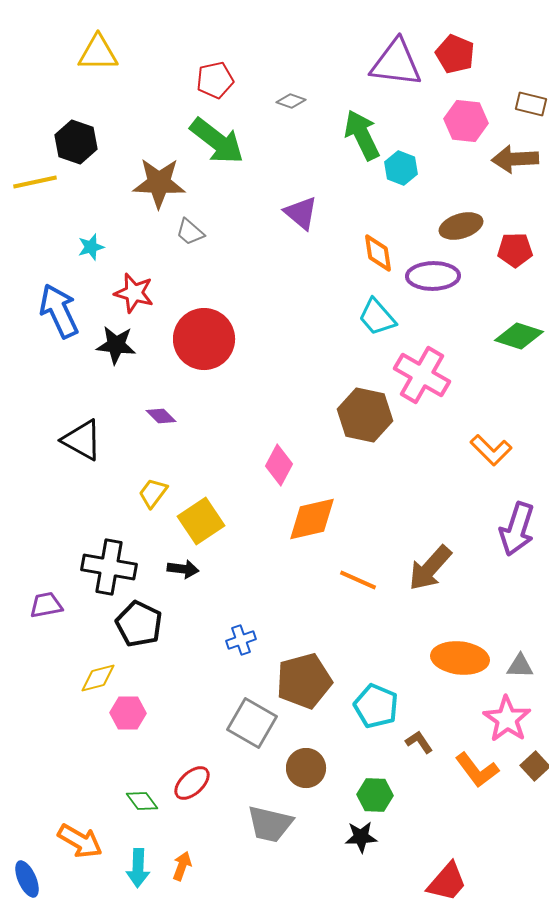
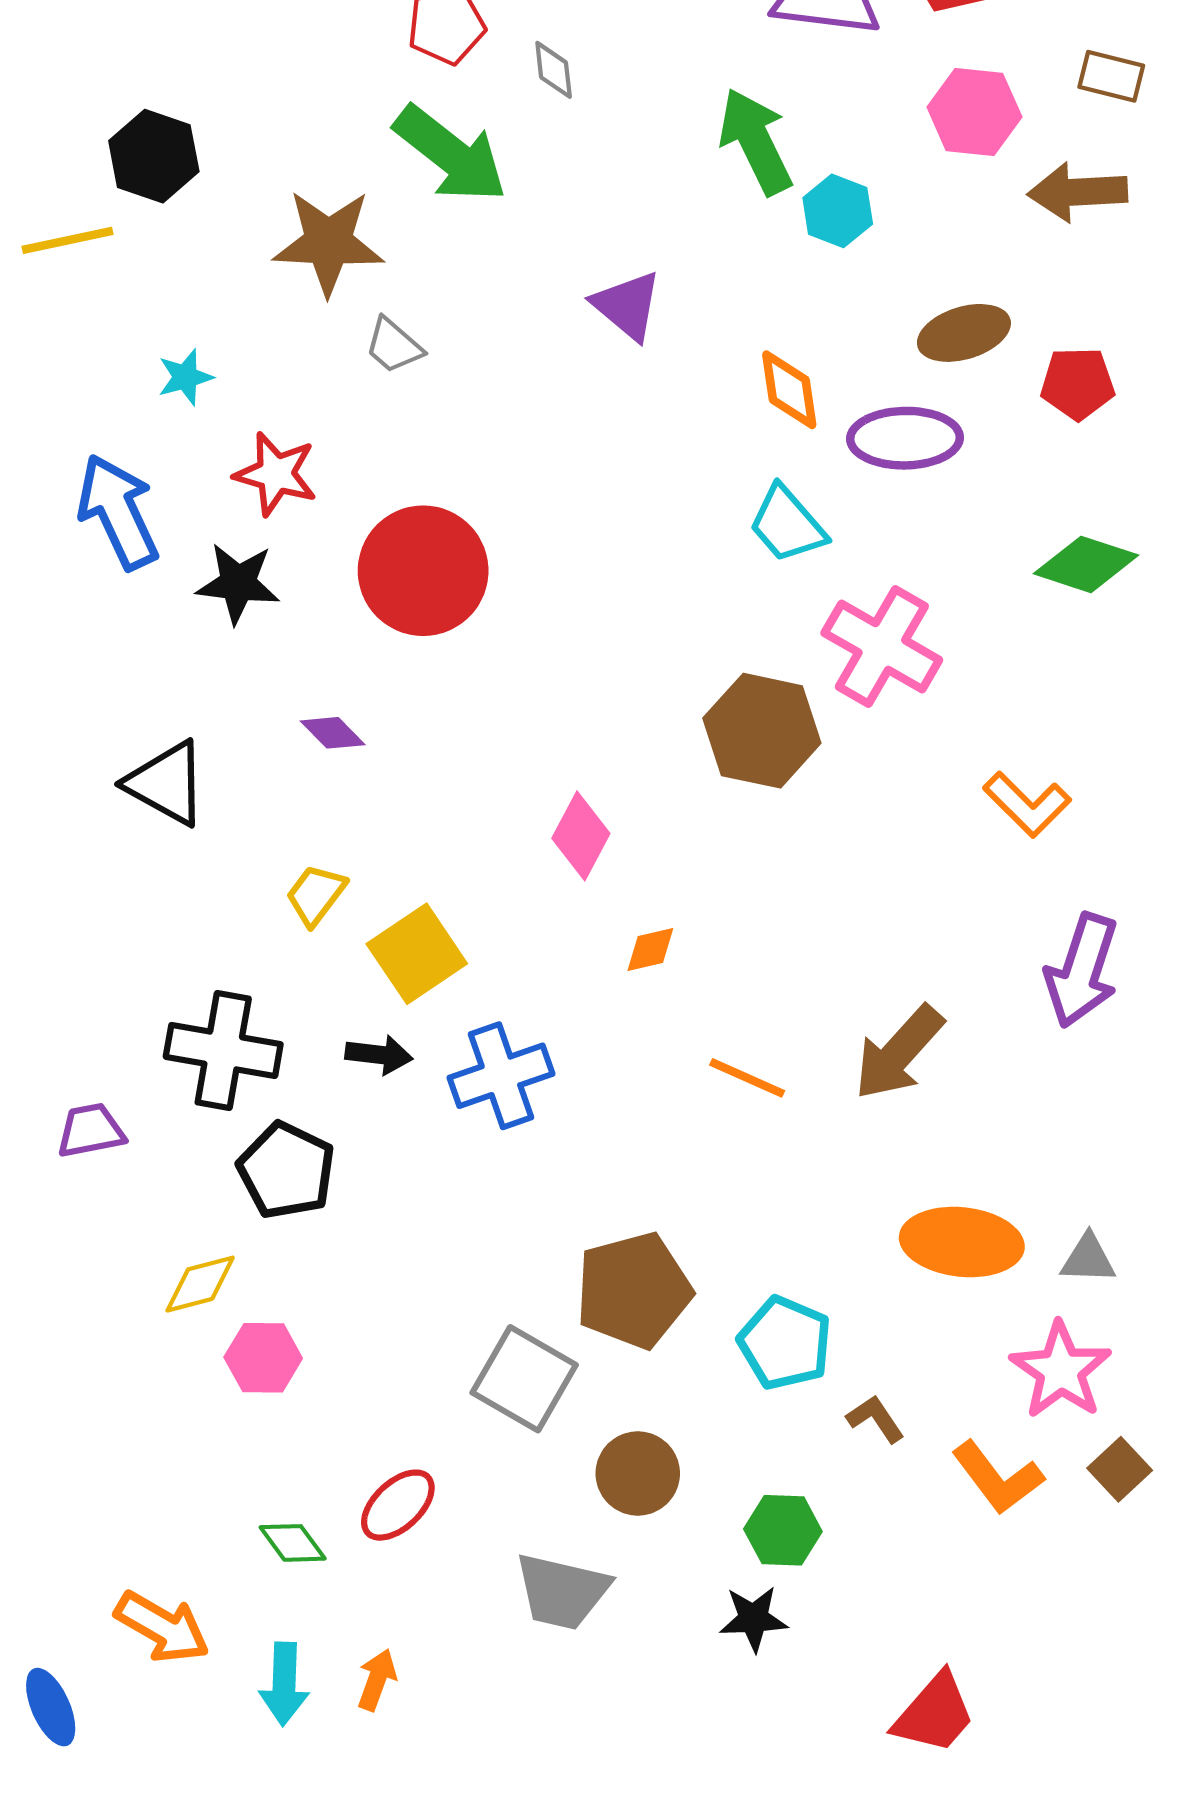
gray diamond: (291, 101) -> (554, 70), moved, turned 64
orange diamond: (312, 519) -> (650, 950), size x0.5
blue cross: (241, 640) -> (501, 1076), moved, size x1.6

